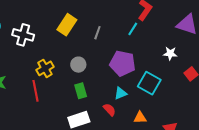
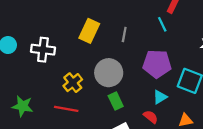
cyan line: (133, 29) -> (162, 24), turned -48
gray circle: (78, 65) -> (109, 73), size x1.6
red line: (36, 91) -> (66, 109), turned -60

